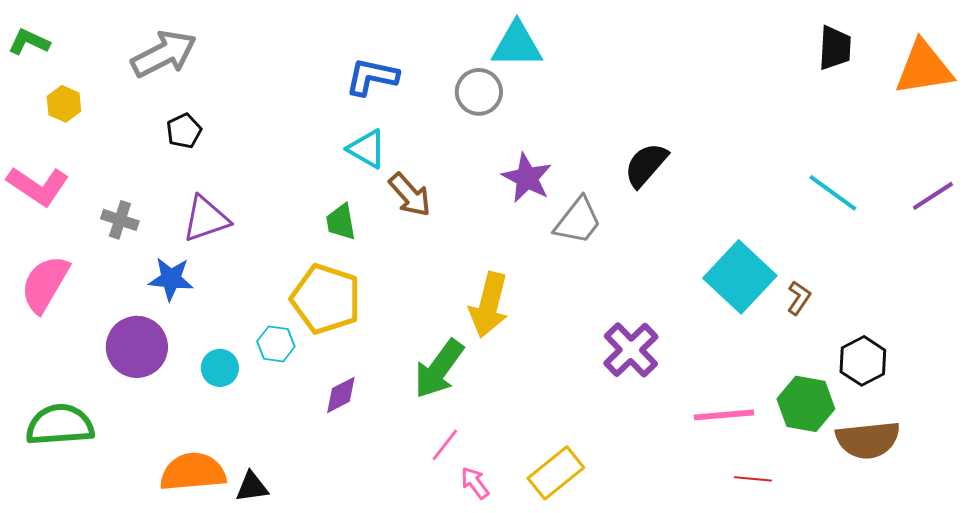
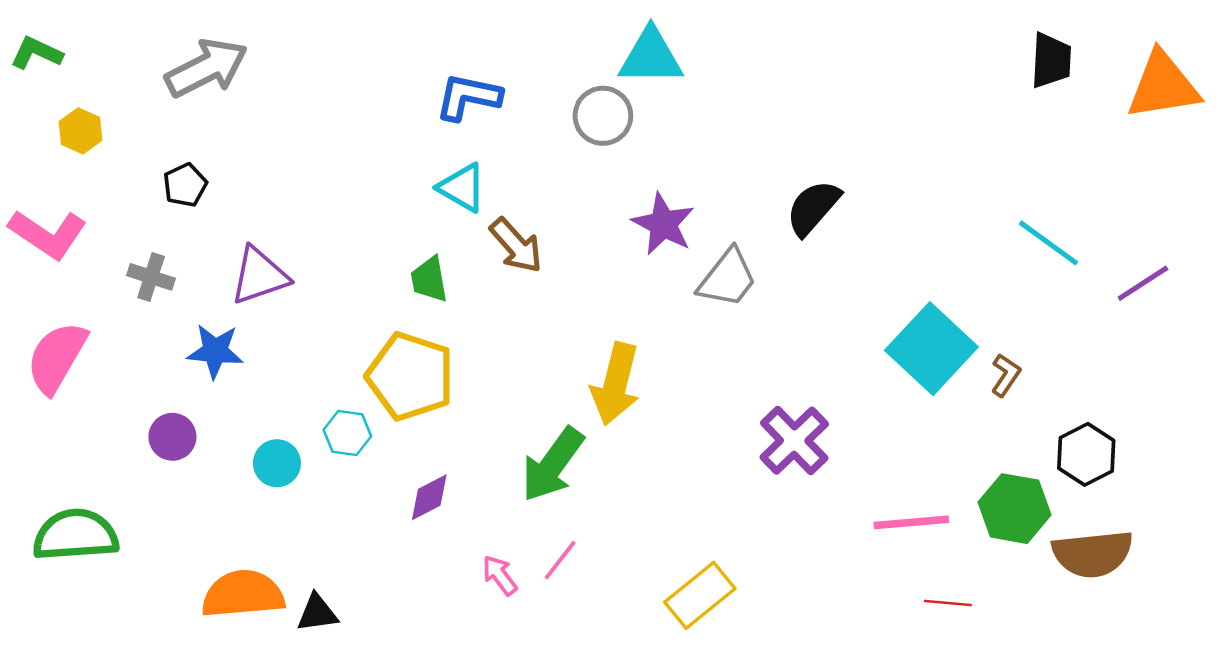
black pentagon: (184, 131) -> (185, 185), moved
purple line: (933, 196) -> (1143, 283), moved
purple circle: (137, 347) -> (172, 437), size x0.6
pink arrow: (475, 483) -> (500, 575), moved

